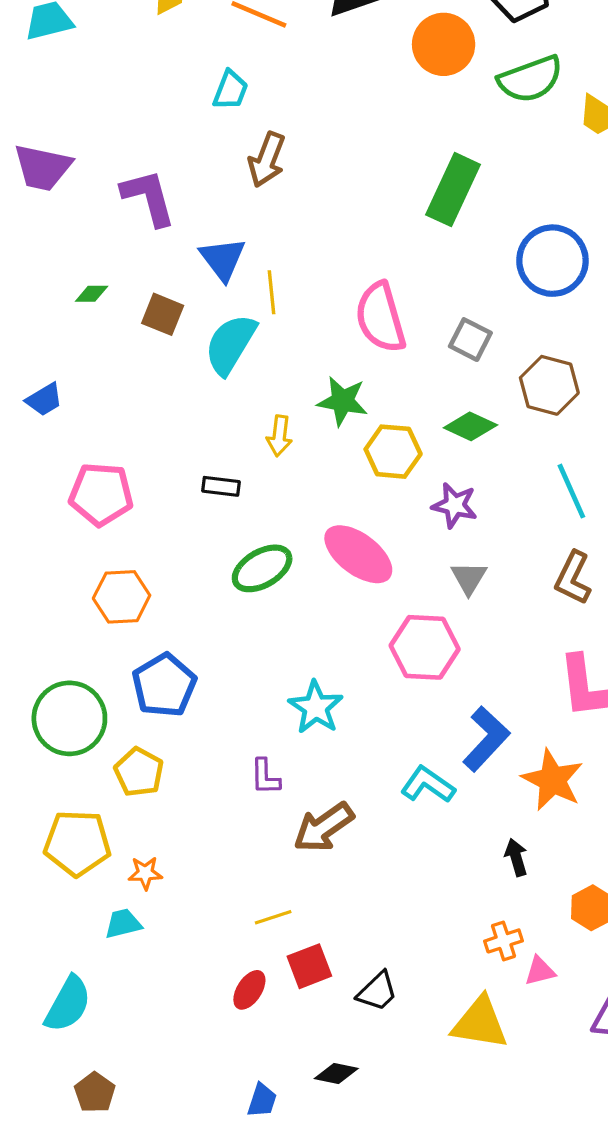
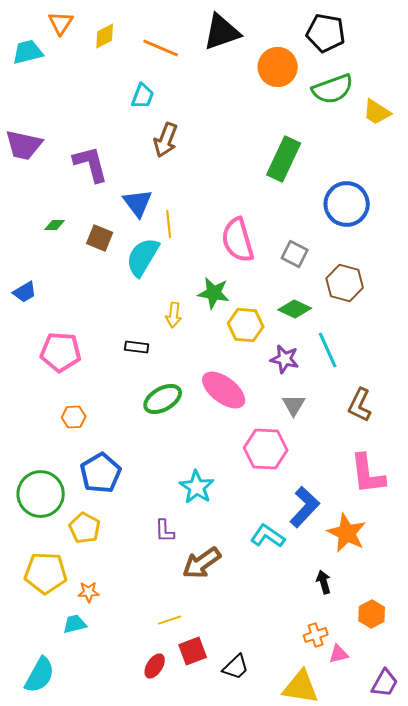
cyan line: (571, 491) -> (328, 350), moved
orange hexagon: (122, 597) -> (74, 417), size x0.7

